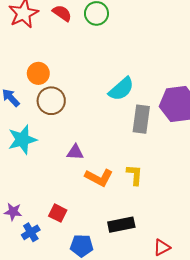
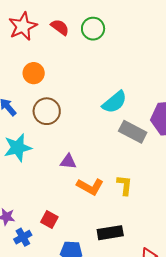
orange circle: (38, 73) -> (34, 73), moved
gray rectangle: (141, 119) -> (133, 132), turned -72

